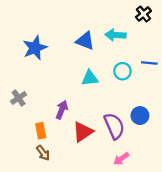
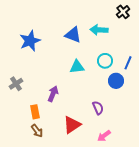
blue line: (149, 63) -> (128, 63), moved, turned -72
blue circle: (140, 116) -> (116, 81), moved
purple semicircle: (114, 126) -> (98, 108), size x0.6
red triangle: (83, 132) -> (72, 125), moved

